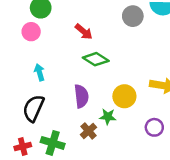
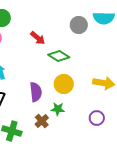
green diamond: (96, 59) -> (59, 56), moved
yellow circle: (124, 96) -> (64, 84), moved

